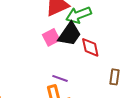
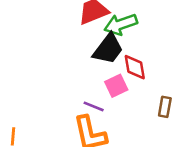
pink square: (51, 37) -> (116, 86), moved

